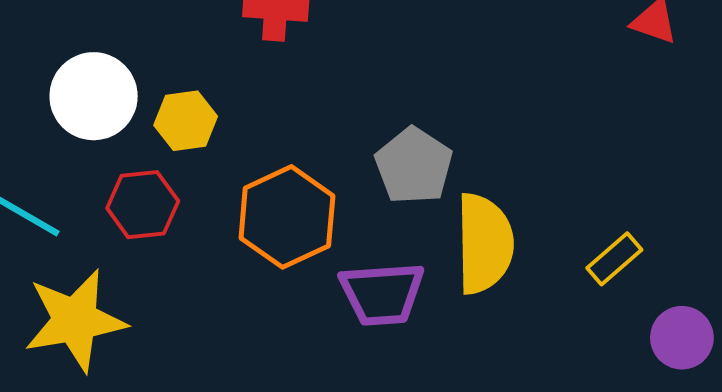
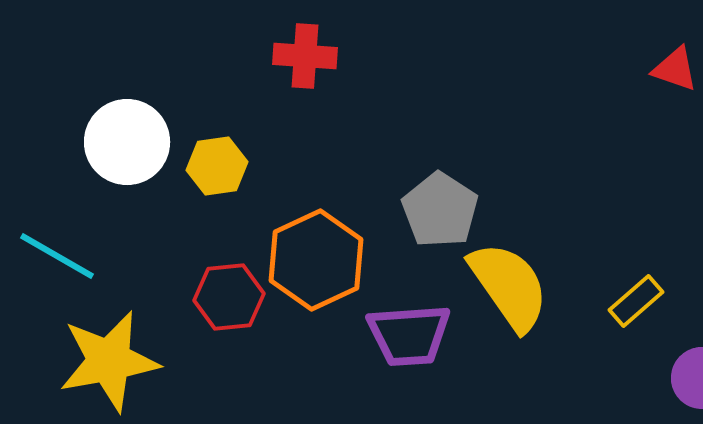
red hexagon: (143, 205) -> (229, 297), moved
yellow semicircle: (484, 244) -> (509, 286), turned -34

